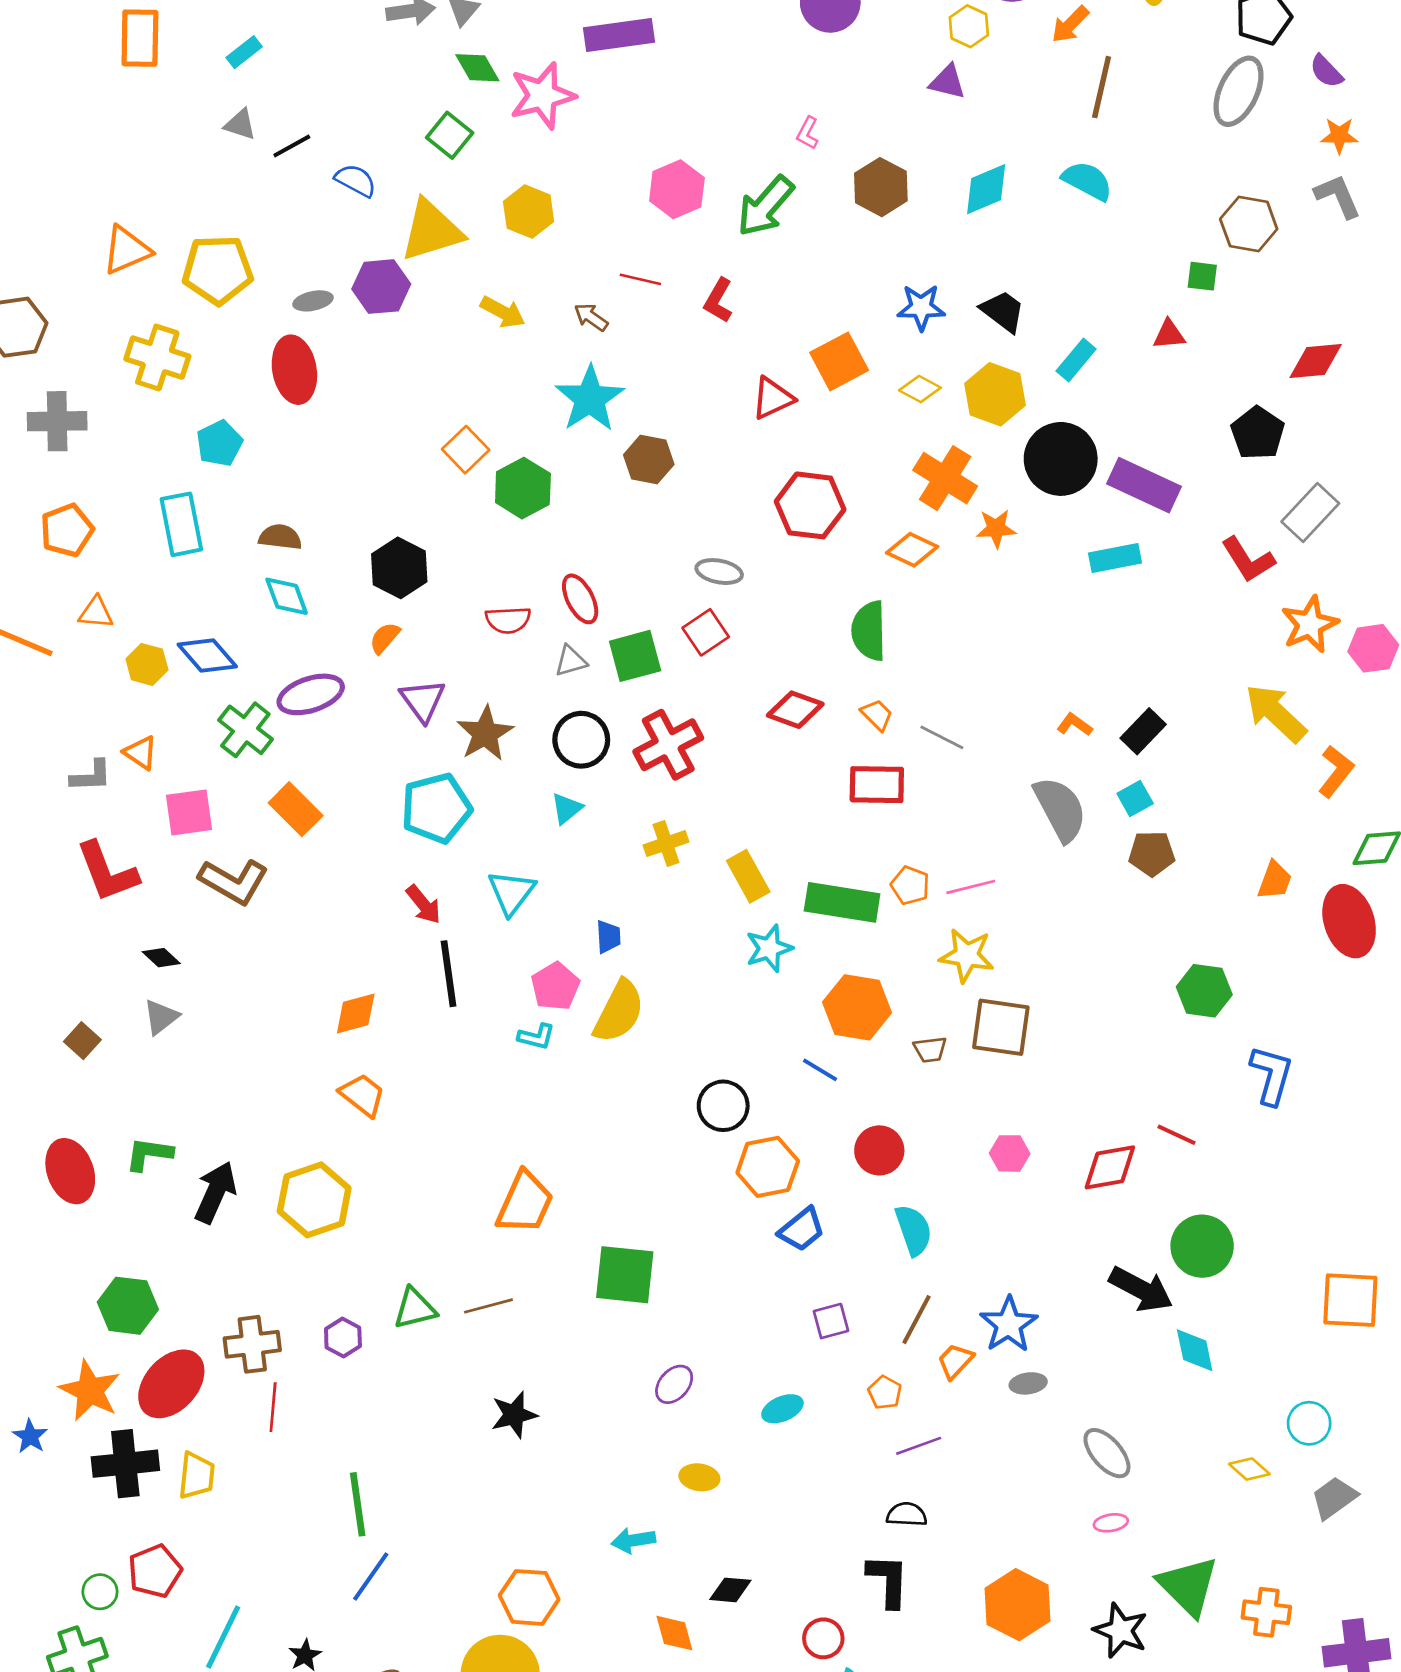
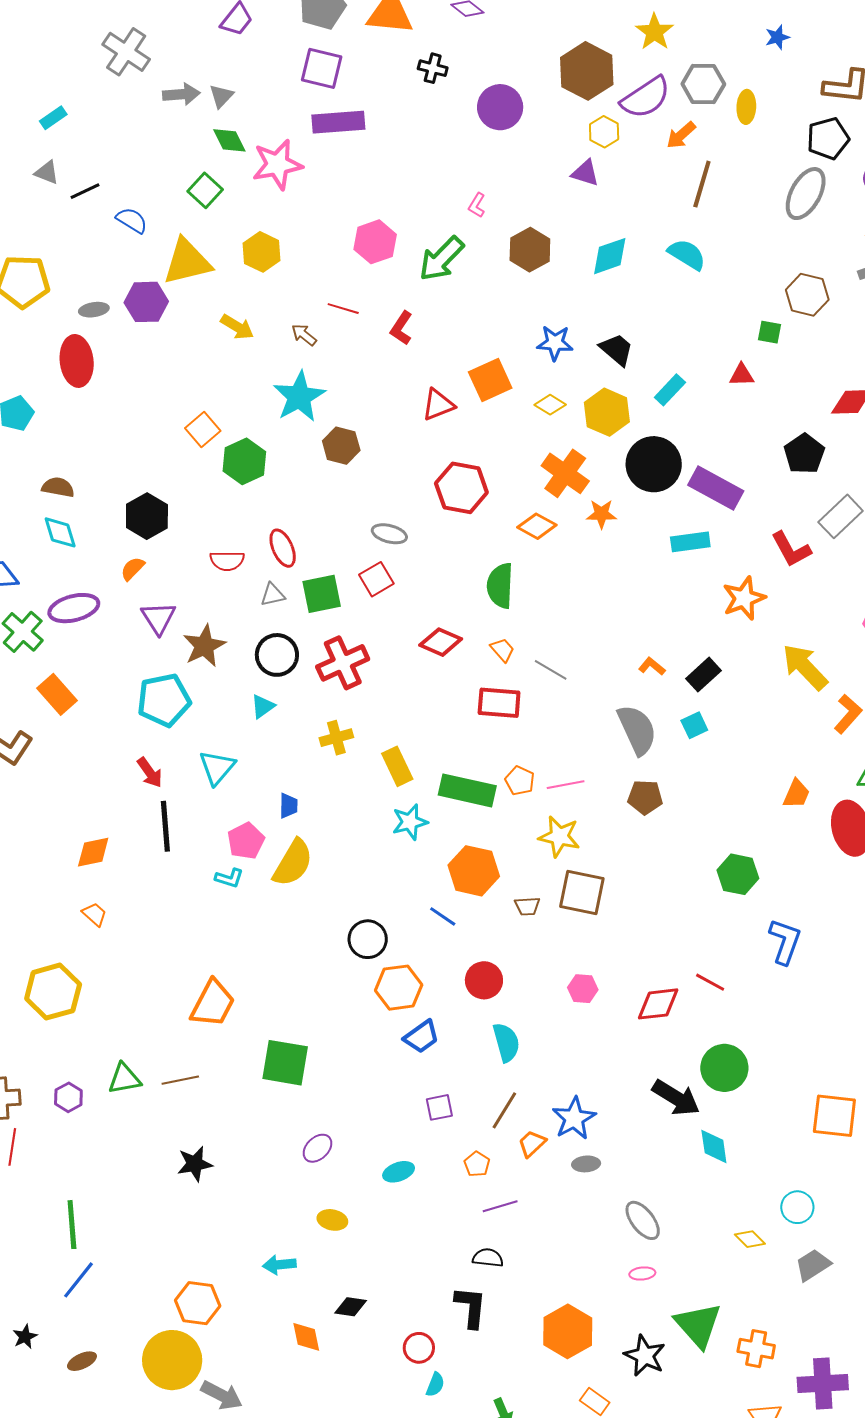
orange star: (1310, 624) -> (744, 598), moved
brown pentagon: (1152, 853) -> (645, 797), moved
orange trapezoid: (362, 1095) -> (94, 914), size x0.7

